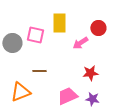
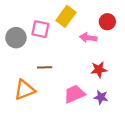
yellow rectangle: (59, 23) -> (66, 16), turned 36
pink arrow: (80, 43) -> (88, 38), turned 42

